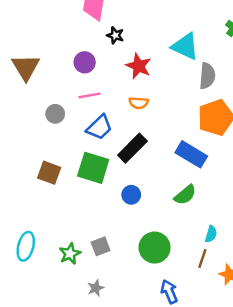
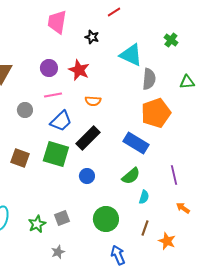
black star: (115, 35) -> (92, 37), moved
red star: (139, 66) -> (79, 70), moved
cyan semicircle: (211, 234) -> (144, 197), moved

